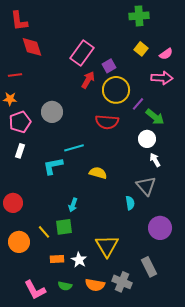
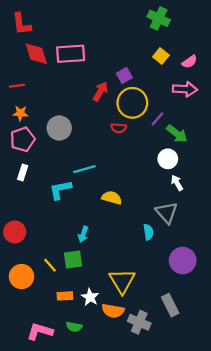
green cross: (139, 16) -> (159, 18), turned 30
pink rectangle: (82, 53) -> (71, 54), moved, turned 50
orange star: (10, 99) -> (20, 113), moved
red semicircle: (107, 122) -> (119, 128), moved, size x0.6
orange semicircle: (95, 285) -> (113, 311), moved
pink L-shape: (35, 290) -> (40, 331), turned 135

